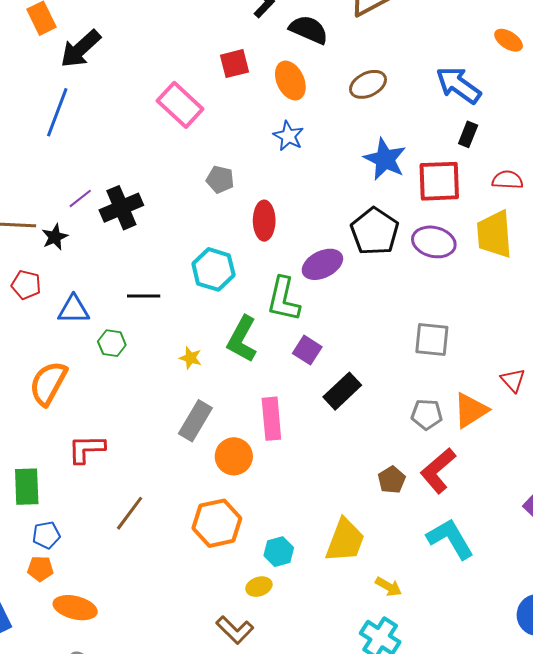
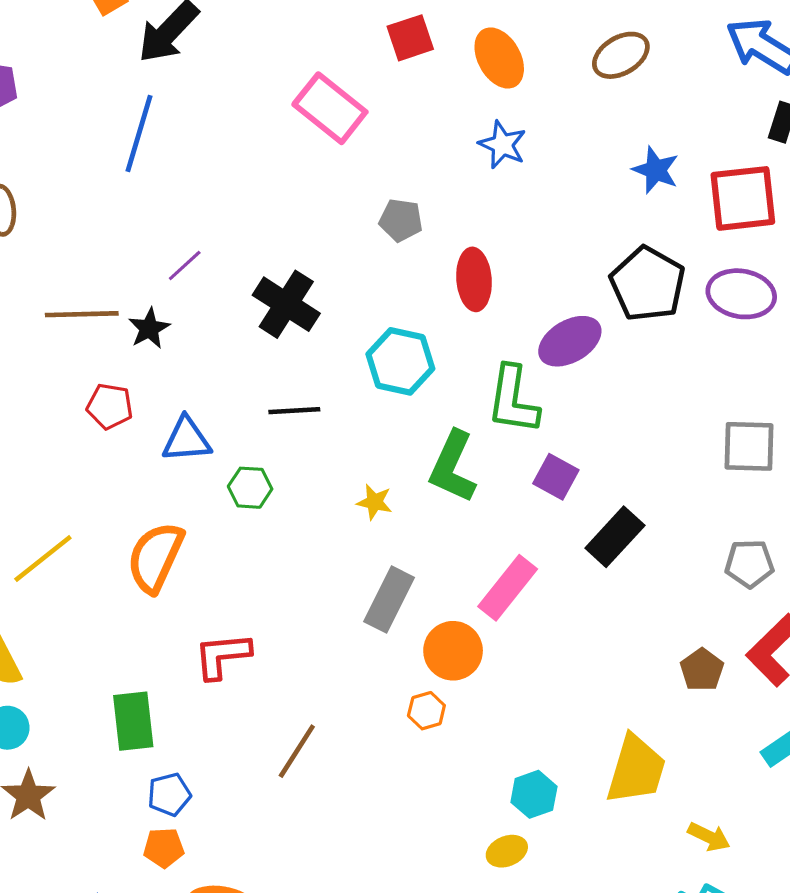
blue star: (385, 159) -> (656, 170), size x0.7
black cross: (121, 208) -> (286, 304), moved, turned -30
pink rectangle: (271, 419) -> (508, 588), turned 48
orange hexagon: (217, 523) -> (426, 711), moved, size x0.5

